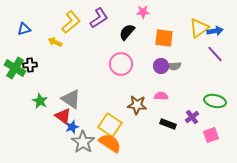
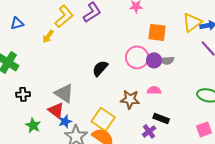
black semicircle: (127, 32) -> (100, 68), moved
yellow arrow: (55, 42) -> (48, 36), turned -80
pink circle: (121, 64) -> (137, 57), moved
black cross: (30, 65) -> (23, 94), moved
green star: (40, 101) -> (33, 125), moved
purple cross: (192, 117) -> (149, 131), moved

